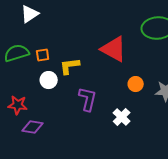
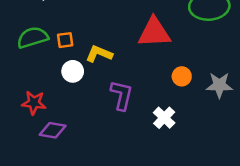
red triangle: (114, 49) -> (154, 33), turned -32
yellow L-shape: (70, 66) -> (99, 54), turned 30

